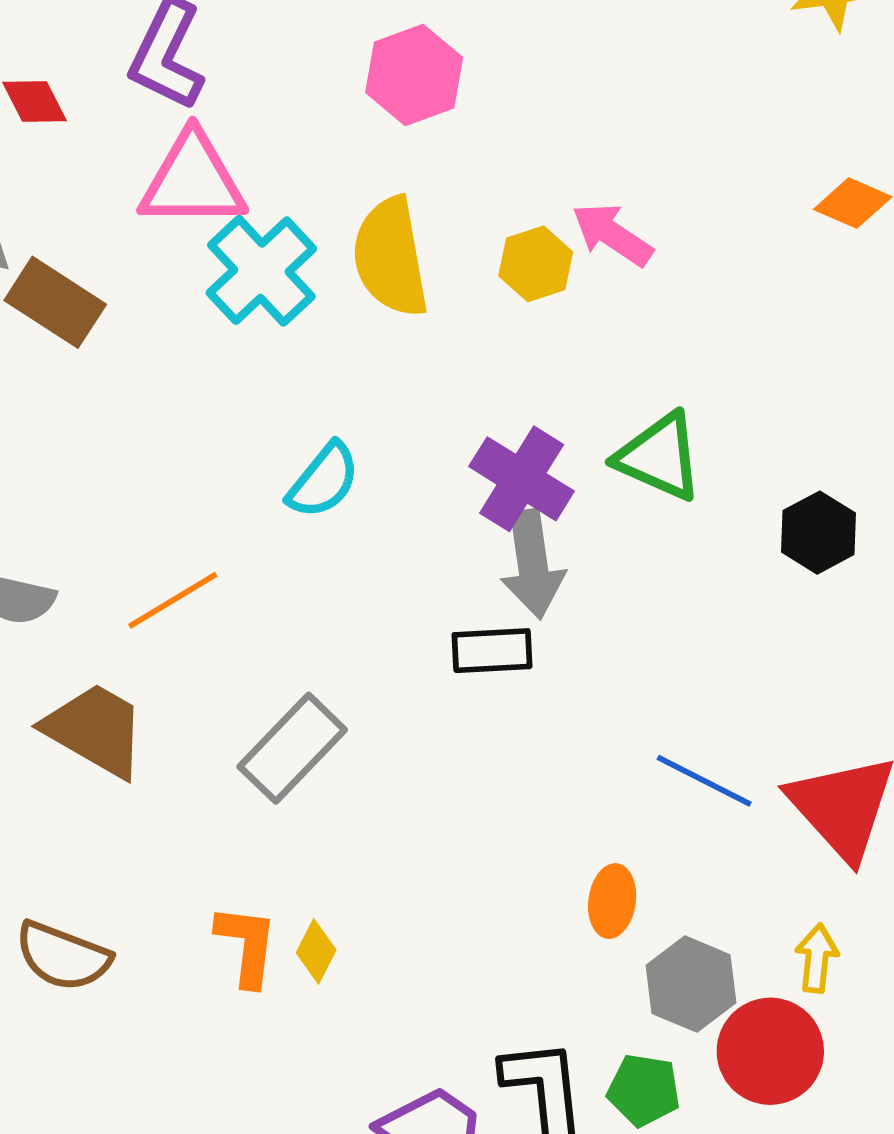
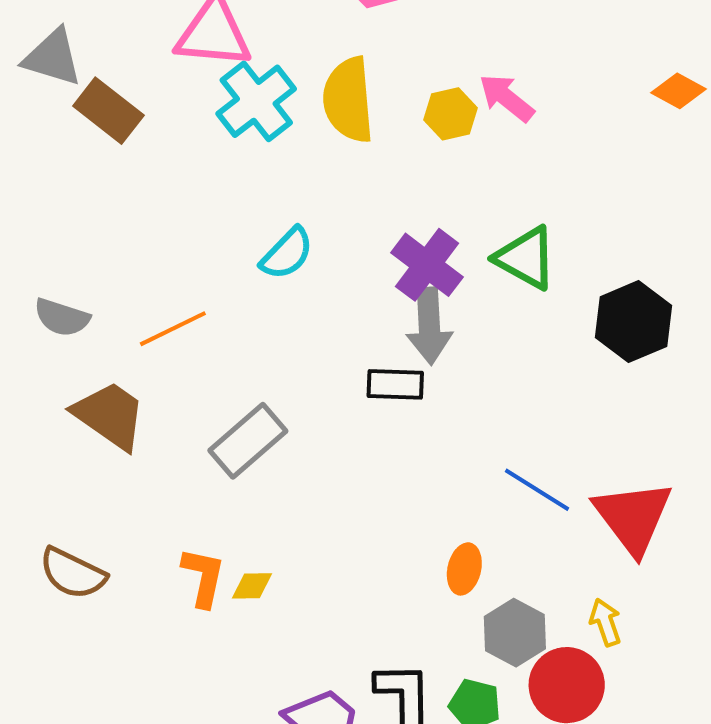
black hexagon: (819, 533) -> (633, 322), size x1.4
yellow diamond: (316, 951) -> (252, 586), turned 57
yellow arrow: (817, 958) -> (605, 622), turned -30

